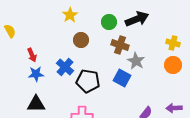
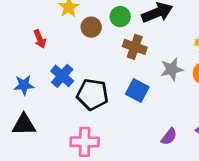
brown circle: (81, 40) -> (91, 27), moved
red arrow: (32, 55) -> (40, 39), moved
gray star: (136, 61) -> (172, 69), moved, turned 30

